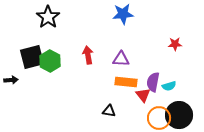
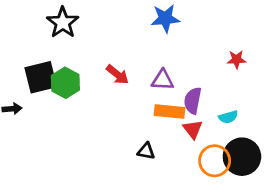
red arrow: (88, 55) -> (117, 75), turned 138
purple semicircle: (153, 82) -> (193, 101), moved

